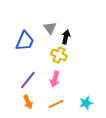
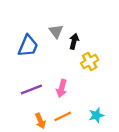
yellow cross: (59, 55) -> (90, 62), moved, turned 35
purple line: (28, 80) -> (31, 90), turned 30
orange arrow: (28, 102) -> (40, 121), moved

